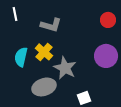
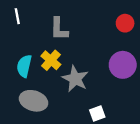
gray L-shape: (51, 25) -> (59, 29), turned 75
gray ellipse: (44, 87) -> (34, 101), moved, turned 35

